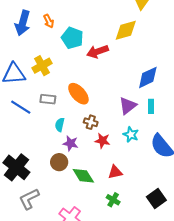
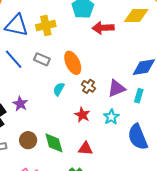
brown cross: (91, 122) -> (88, 86), moved
cyan semicircle: (60, 125) -> (59, 89), moved
purple star: (71, 143) -> (20, 104), moved
brown circle: (59, 162) -> (28, 140), moved

